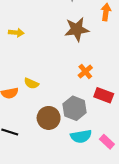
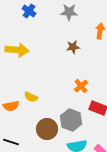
brown star: (77, 29) -> (73, 47), size x0.6
yellow arrow: (16, 33) -> (17, 50), size x1.6

